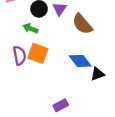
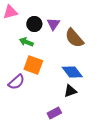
purple semicircle: (20, 55) -> (16, 82), moved, turned 60
black triangle: (98, 74) -> (70, 91), moved

